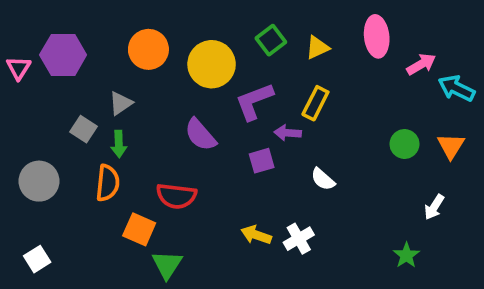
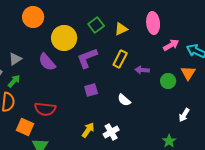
orange circle: (148, 49) -> (33, 17), moved
pink arrow: (421, 64) -> (171, 45), moved
purple arrow: (288, 133) -> (142, 70), moved
purple semicircle: (200, 135) -> (47, 62), moved
green arrow: (119, 144) -> (14, 81), turned -136
orange triangle: (451, 146) -> (188, 73), moved
yellow arrow: (256, 235) -> (88, 130), turned 105

